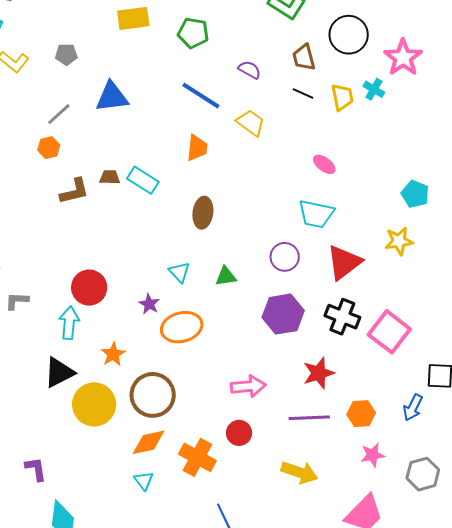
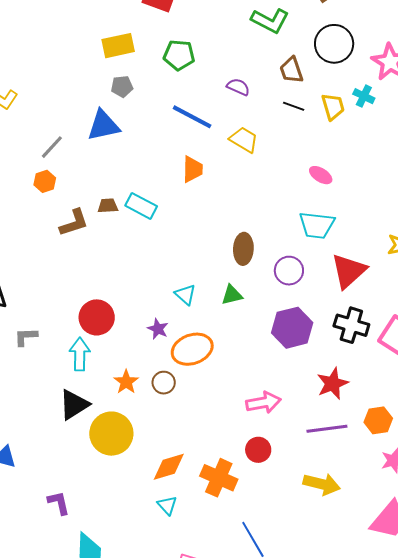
gray pentagon: (66, 54) -> (122, 86), moved
brown ellipse: (203, 213) -> (243, 249), moved
brown circle: (153, 395) -> (164, 383), moved, size x0.5

